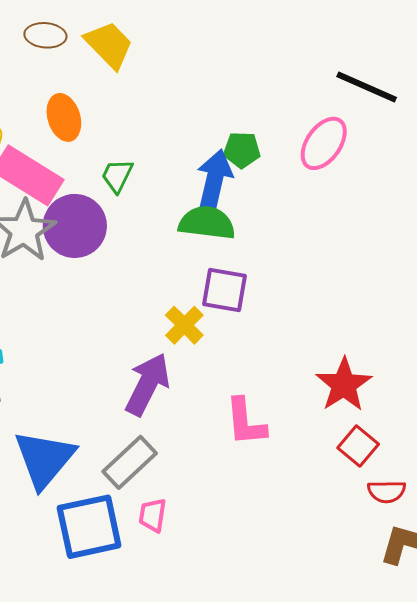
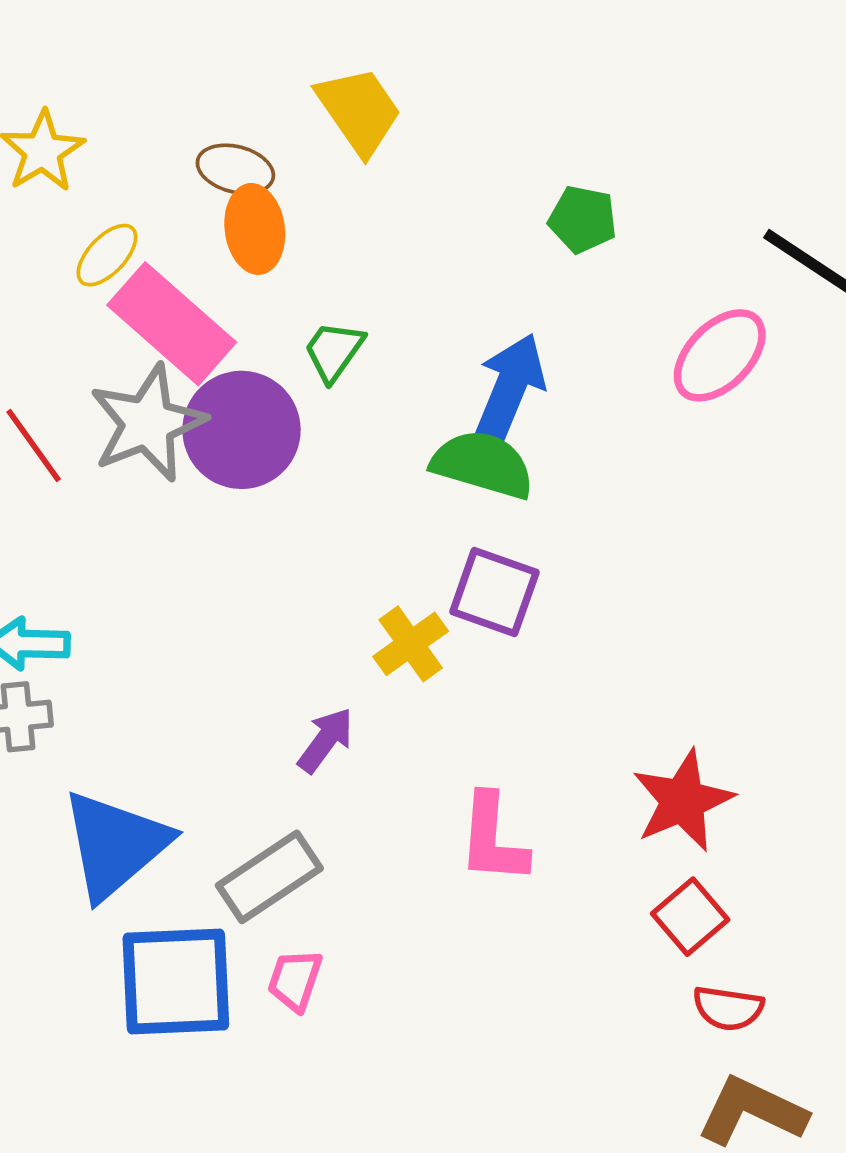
brown ellipse: (45, 35) -> (235, 169), moved
green pentagon: (242, 150) -> (583, 219), moved
purple arrow: (147, 384) -> (326, 740), size x0.6

